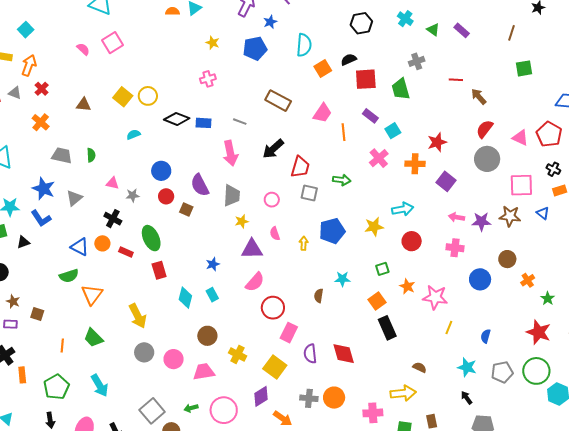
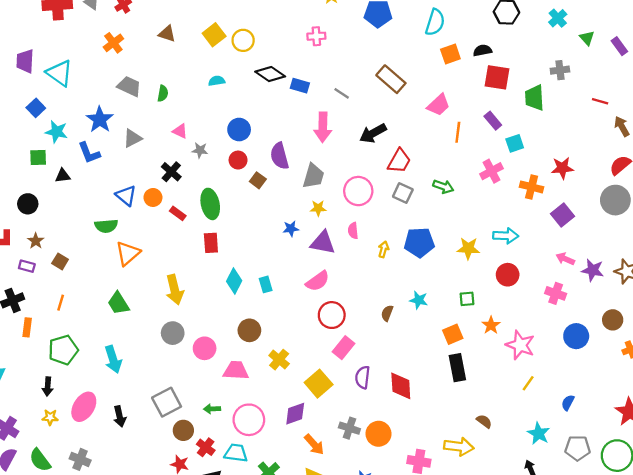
pink circle: (272, 200) -> (358, 191), size x1.6
blue star: (213, 264) -> (291, 229), moved
orange line: (62, 346) -> (61, 303), moved

